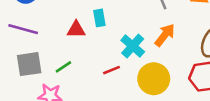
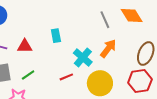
red triangle: (76, 29) -> (25, 46), moved

